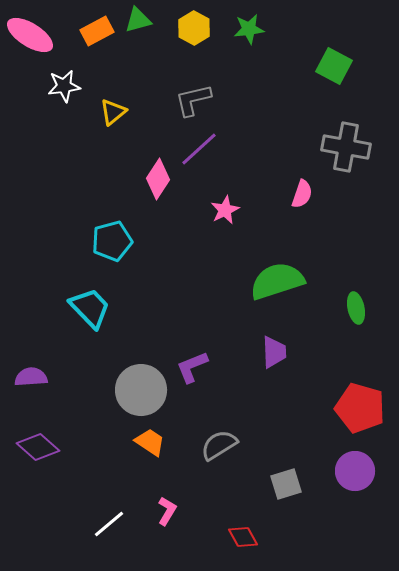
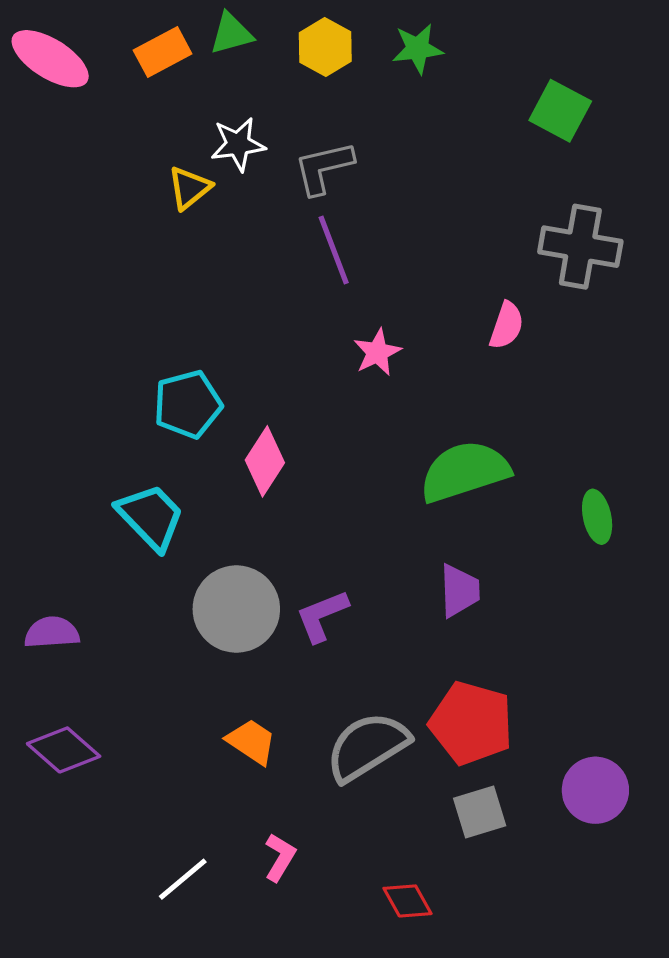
white star: (64, 86) -> (238, 144), moved
purple line: (199, 149) -> (334, 250), turned -69
pink diamond: (158, 179) -> (265, 461), moved
gray circle: (141, 390) -> (236, 609), moved
red pentagon: (360, 408) -> (471, 723), moved
gray semicircle: (219, 445) -> (367, 747), size x1.4

